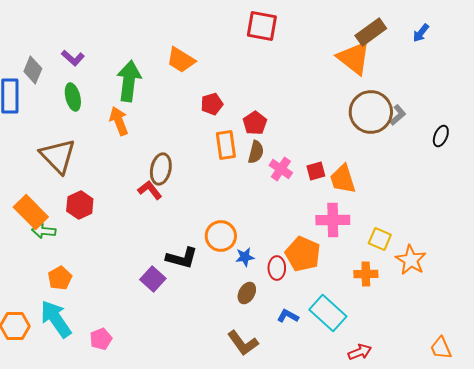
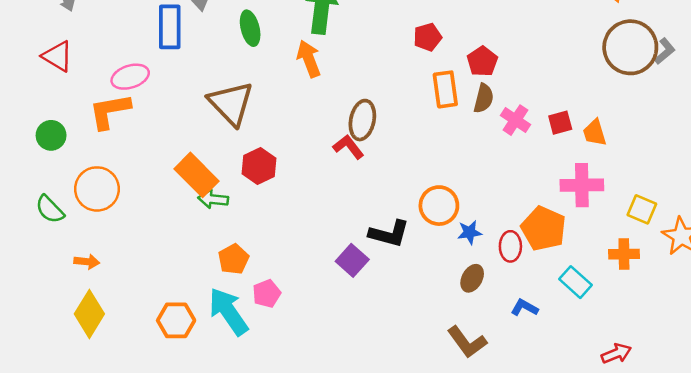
orange trapezoid: (343, 179) -> (595, 133), size x0.7
cyan rectangle: (328, 313) -> (575, 282), moved, size x0.7
pink pentagon: (101, 339) -> (267, 294), moved

